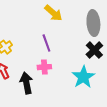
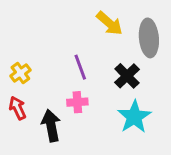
yellow arrow: (53, 13) -> (109, 23), moved
black cross: (94, 50) -> (127, 76), moved

